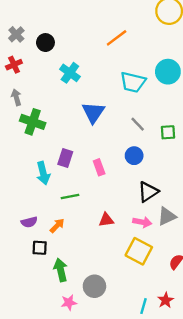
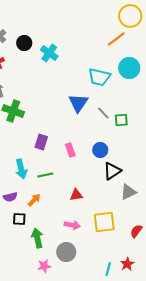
orange line: (117, 38) -> (116, 39), moved
cyan cross: (70, 73) -> (49, 53), moved
blue triangle: (93, 112) -> (78, 103), moved
green square: (168, 132) -> (121, 120), moved
blue circle: (134, 156) -> (100, 150), moved
cyan arrow: (43, 173) -> (21, 169), moved
pink arrow: (142, 222) -> (72, 225), moved
yellow square: (139, 251) -> (104, 222), turned -35

